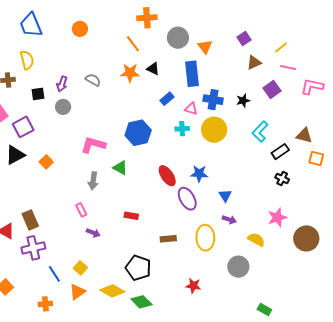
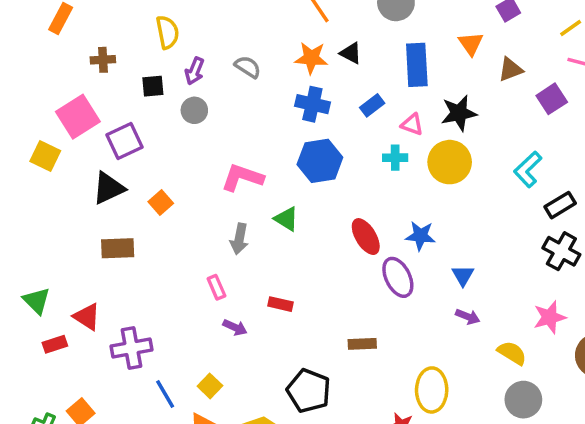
orange triangle: (205, 47) -> (471, 44), moved
yellow semicircle: (27, 60) -> (167, 32), moved
brown triangle: (254, 63) -> (510, 69), moved
blue cross: (213, 100) -> (312, 104), moved
black star: (243, 101) -> (459, 113), moved, size x1.5
black cross: (282, 179) -> (561, 251), size x1.5
red rectangle: (131, 216) -> (280, 304), moved
brown rectangle: (30, 220) -> (118, 248), moved, turned -72
yellow ellipse: (205, 238) -> (432, 390), moved
gray circle: (238, 267) -> (523, 400), moved

